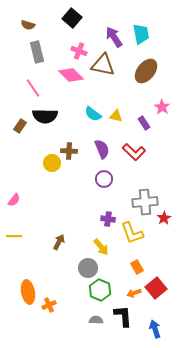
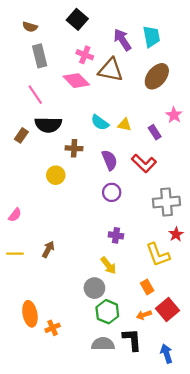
brown cross: (69, 151) -> (74, 148), moved
gray cross: (145, 202) -> (166, 202), moved
yellow L-shape: (132, 233) -> (158, 255), moved
brown arrow: (59, 242) -> (48, 249), moved
gray semicircle: (96, 320) -> (103, 344), size x1.5

